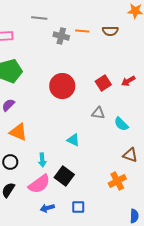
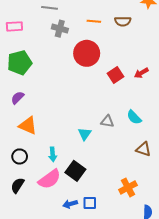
gray cross: (61, 36) -> (60, 29), moved
red circle: (62, 86) -> (87, 53), moved
gray triangle: (98, 113) -> (107, 121), moved
cyan triangle: (73, 140) -> (85, 134), turned 40
orange cross: (117, 181) -> (128, 187), moved
blue arrow: (47, 208) -> (70, 204), moved

